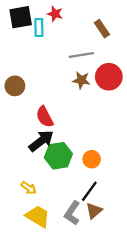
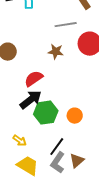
brown star: (81, 80) -> (56, 52), moved
red semicircle: (45, 117) -> (34, 79), turned 84
black line: (89, 191) -> (57, 147), moved

